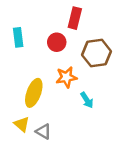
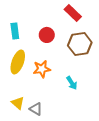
red rectangle: (75, 18) -> (73, 13), moved, turned -60
orange star: (66, 77) -> (42, 69), moved
yellow ellipse: (34, 93) -> (18, 62), moved

